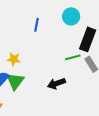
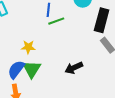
green line: (73, 57) -> (56, 21), moved

